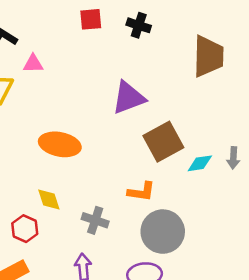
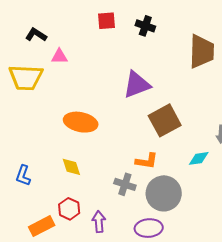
cyan diamond: (200, 163) -> (199, 158), moved
gray cross: (95, 220) -> (125, 184), moved
red hexagon: (25, 229) -> (69, 209), moved

